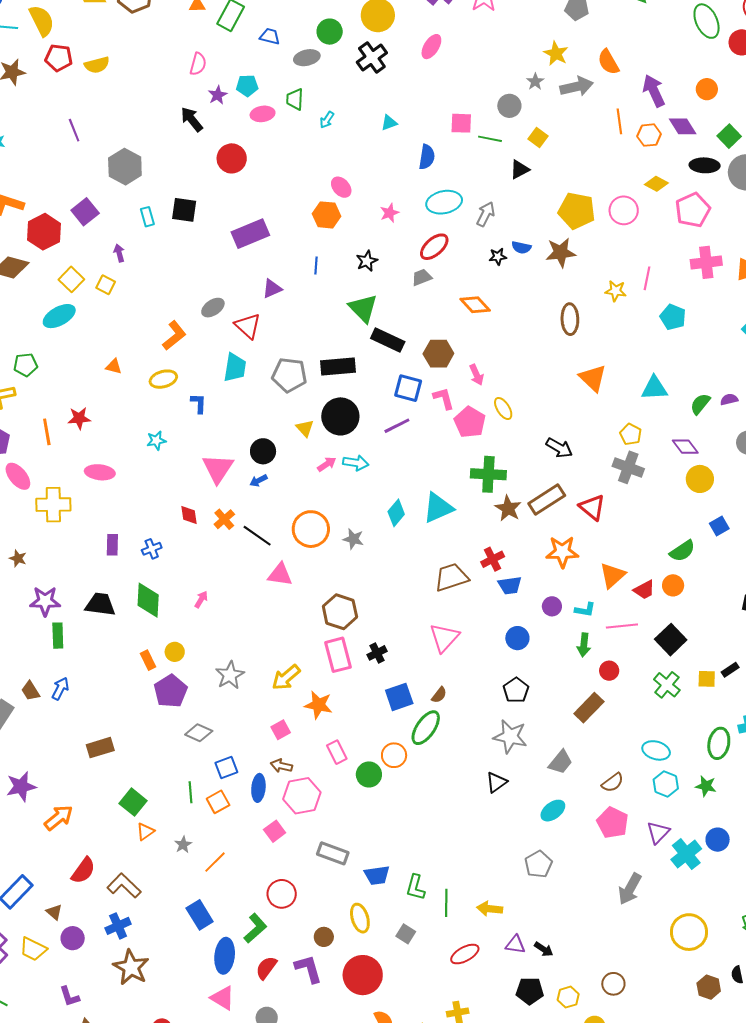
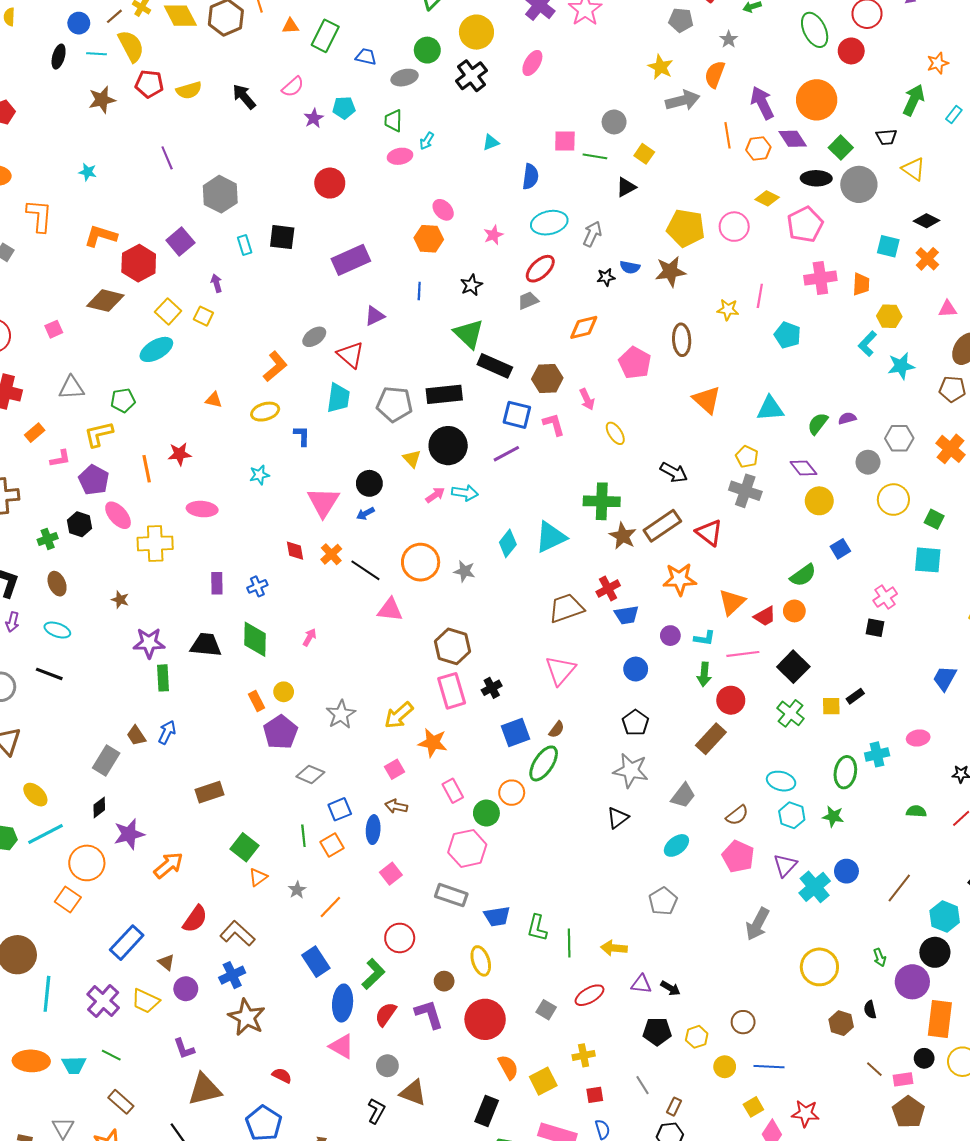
orange semicircle: (608, 62) -> (715, 74), turned 52
pink semicircle: (198, 64) -> (293, 87), turned 35
gray star: (535, 82) -> (729, 39), moved
orange circle: (707, 89) -> (817, 100), size x1.8
pink ellipse: (263, 114) -> (400, 156), moved
black arrow: (192, 119) -> (244, 97), moved
orange diamond: (475, 305) -> (584, 327), turned -60
pink pentagon: (470, 422) -> (635, 363), moved
red circle: (609, 671) -> (731, 700), size x1.4
pink hexagon: (302, 796) -> (467, 848), moved
gray square: (406, 934) -> (546, 1010), moved

